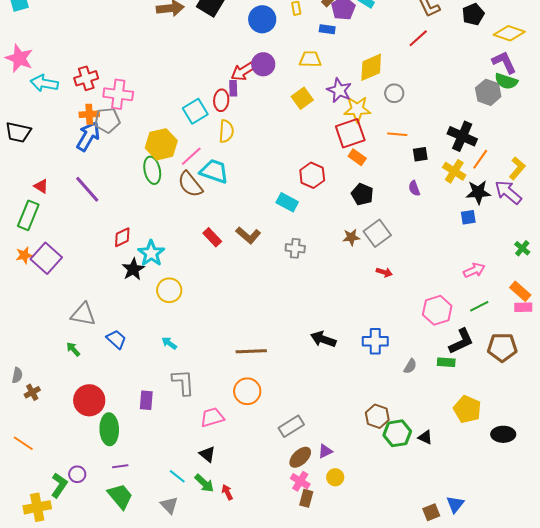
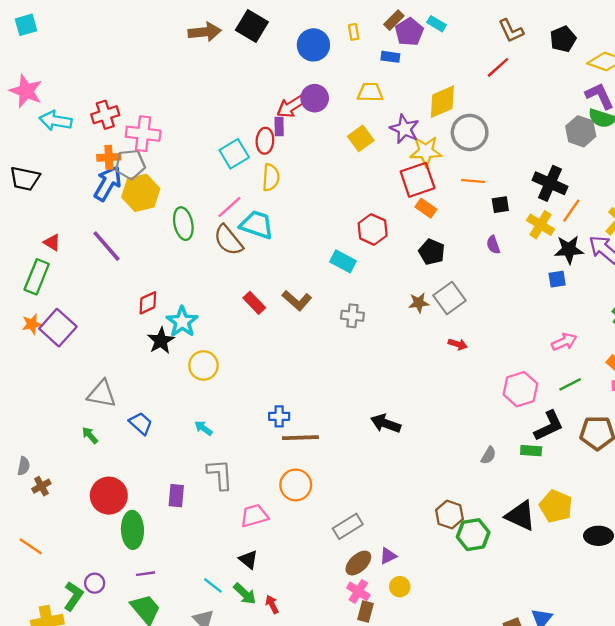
gray circle: (394, 93) -> (470, 132), size x1.6
yellow hexagon: (161, 144) -> (141, 193), moved
blue cross: (375, 341) -> (279, 416), moved, size x0.7
black triangle: (425, 437) -> (520, 516), moved, size x1.8

